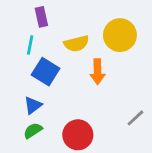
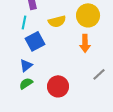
blue square: (46, 72) -> (35, 41), turned 30
orange arrow: (97, 72) -> (85, 43), moved

